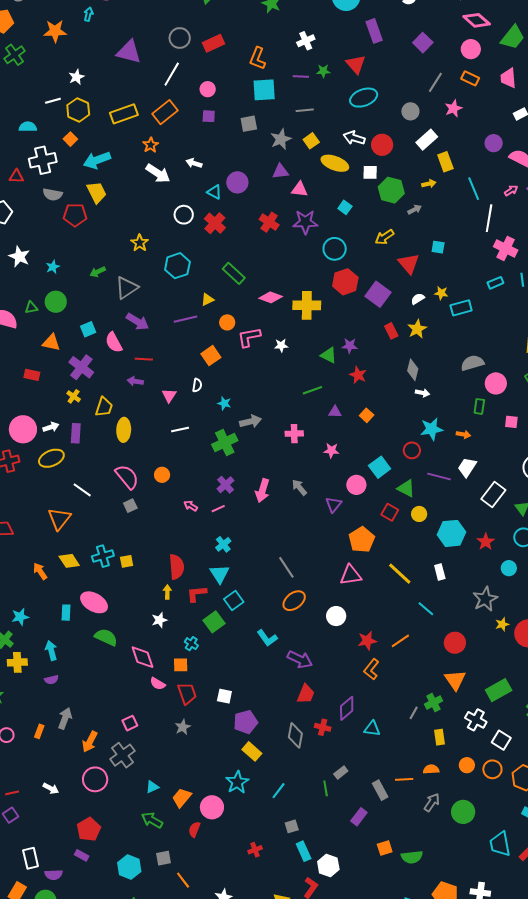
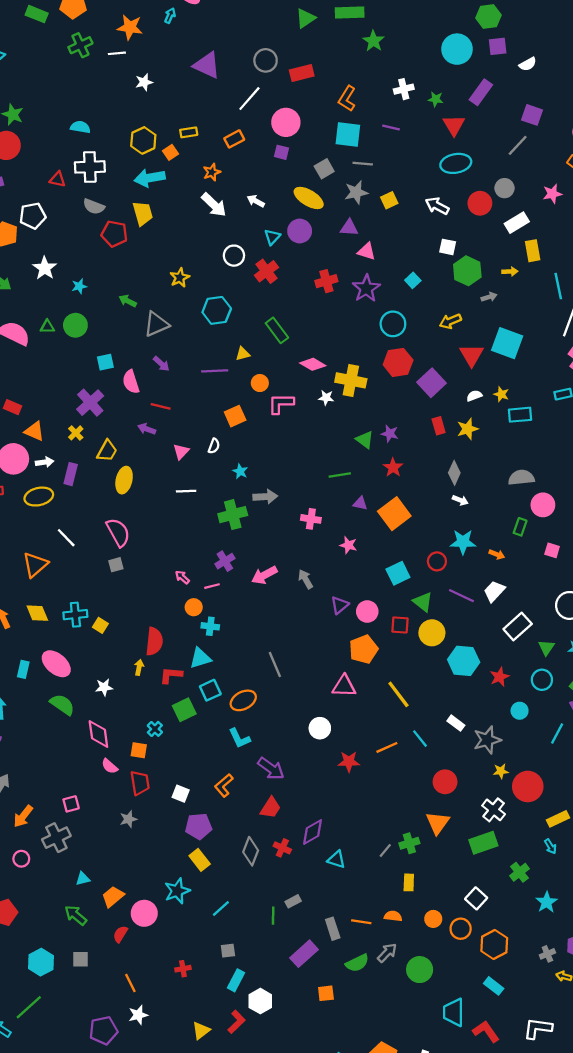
purple rectangle: (374, 31) -> (481, 92), turned 45
purple square: (423, 43) -> (532, 115), turned -36
green star: (323, 71) -> (436, 99), moved
gray line: (435, 82) -> (518, 145), moved
pink circle: (208, 89) -> (286, 122), size x1.6
white line: (53, 101) -> (117, 53), moved
yellow hexagon: (78, 110) -> (143, 140), moved
gray line: (305, 110) -> (363, 164), moved
orange rectangle: (165, 112) -> (234, 139), size x0.7
yellow rectangle: (124, 114) -> (189, 132), size x0.6
gray square: (249, 124) -> (324, 169), turned -30
orange square: (70, 139) -> (171, 152), moved
red circle: (382, 145) -> (480, 203), moved
yellow ellipse: (335, 163) -> (309, 198), moved
cyan triangle: (214, 192) -> (272, 237), turned 35
red cross: (269, 222) -> (326, 281), turned 30
purple star: (305, 222) -> (366, 288), turned 30
cyan square: (438, 247) -> (507, 343), size x2.0
green arrow: (98, 272) -> (128, 301), turned 42
purple arrow: (138, 322) -> (161, 364), size x0.7
orange triangle: (51, 342) -> (34, 431), moved
white star: (281, 346) -> (326, 398), moved
red rectangle: (32, 375) -> (12, 407), moved
orange square: (367, 415) -> (394, 514), size x2.0
orange circle: (162, 475) -> (194, 607), moved
pink circle: (356, 485) -> (367, 611), moved
pink arrow: (262, 491) -> (264, 575), turned 35
red square: (390, 512) -> (400, 625), turned -36
yellow circle: (419, 514) -> (432, 633), size x1.5
cyan cross: (223, 544) -> (210, 626), turned 35
yellow square: (127, 561) -> (100, 625), turned 32
white rectangle: (440, 572) -> (456, 723), moved, turned -49
cyan triangle: (220, 574) -> (200, 658), turned 35
orange ellipse: (294, 601) -> (243, 700), moved
white star: (159, 620) -> (104, 687), moved
orange line: (400, 641) -> (387, 747), moved
orange L-shape: (371, 669) -> (224, 785), moved
white cross: (476, 720) -> (494, 810), moved
pink circle: (95, 779) -> (21, 859), size x0.6
purple rectangle: (359, 817) -> (304, 954), size x1.4
cyan rectangle: (304, 851) -> (236, 980), turned 42
green semicircle: (412, 857) -> (357, 963), moved, turned -30
orange line: (183, 880) -> (130, 983), moved

